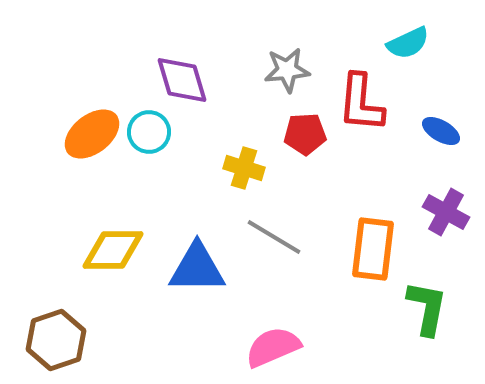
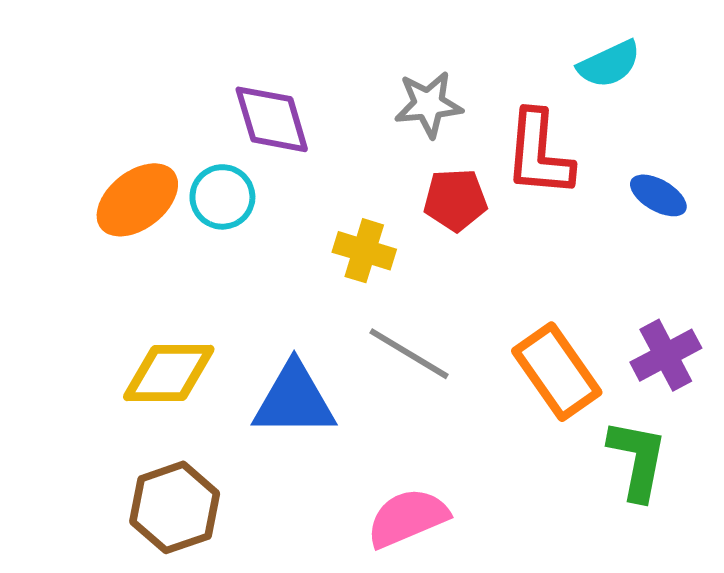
purple cross: (446, 212) -> (666, 355), moved, turned 33
orange rectangle: (373, 249) -> (557, 372), turned -42
brown hexagon: (56, 340) -> (175, 507), moved

